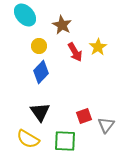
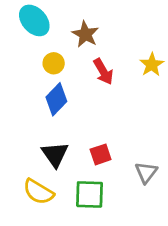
yellow star: (98, 47) -> (152, 65), moved
red square: (84, 116) -> (101, 154), moved

